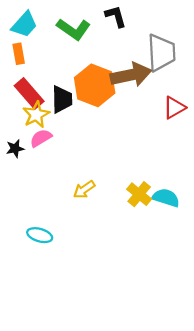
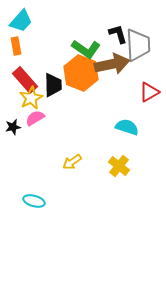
black L-shape: (116, 16) -> (118, 34), moved
green L-shape: (74, 29) -> (86, 49), moved
cyan semicircle: (166, 198) -> (127, 127), moved

